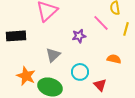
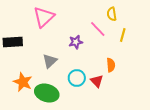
orange semicircle: (114, 59) -> (111, 65), turned 72
red triangle: (100, 85) -> (97, 81), moved

